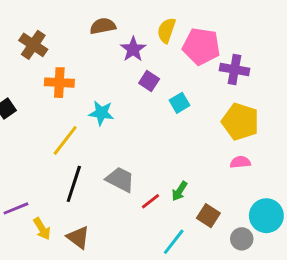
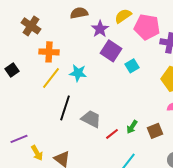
yellow semicircle: (166, 30) -> (123, 16), turned 36
purple square: (149, 81) -> (111, 51), size x1.5
yellow line: (65, 140) -> (51, 78), moved
black line: (74, 184) -> (65, 108), moved
brown square: (208, 216) -> (155, 131), moved, turned 35

